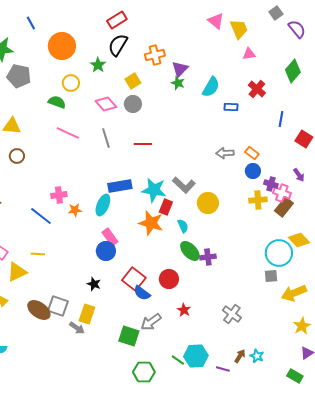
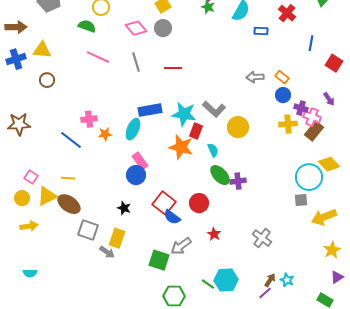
brown ellipse: (39, 310) -> (69, 204), moved
purple line: (223, 369) -> (265, 293), moved, turned -56

